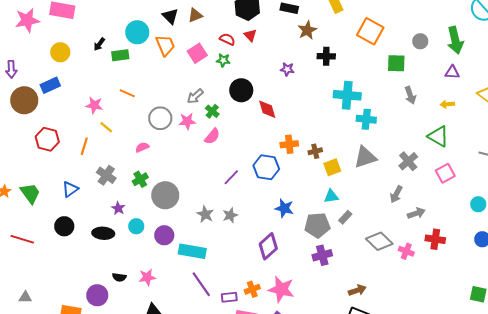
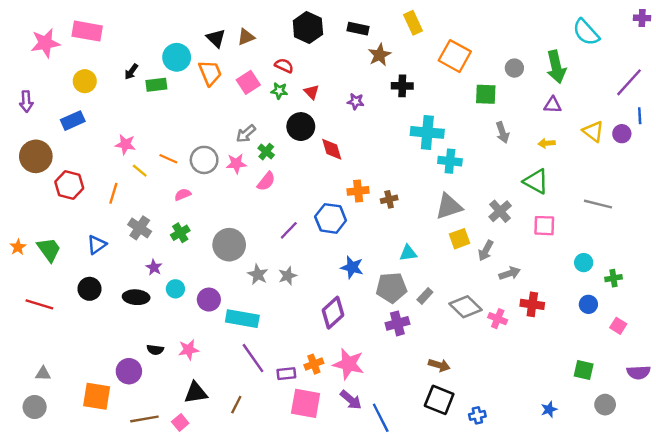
red triangle: (250, 35) -> (312, 92), moved
orange line: (127, 93) -> (168, 159), moved
brown circle: (24, 100) -> (36, 156), moved
yellow square: (332, 167) -> (459, 239), moved
pink square: (445, 173) -> (544, 226), turned 30
gray circle: (165, 195) -> (229, 245), moved
gray rectangle: (345, 217) -> (425, 296), moved
brown arrow: (357, 290) -> (439, 365), turned 36

